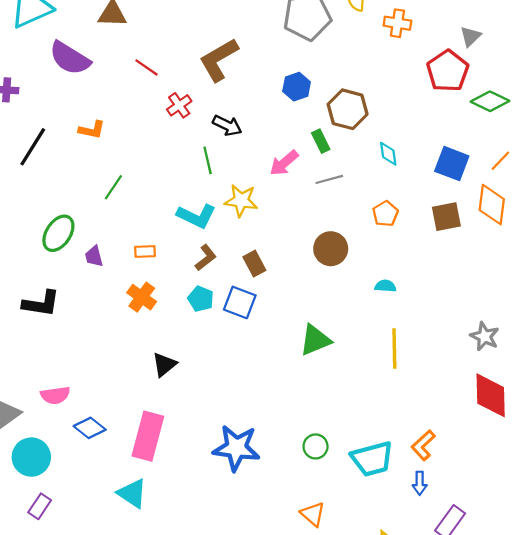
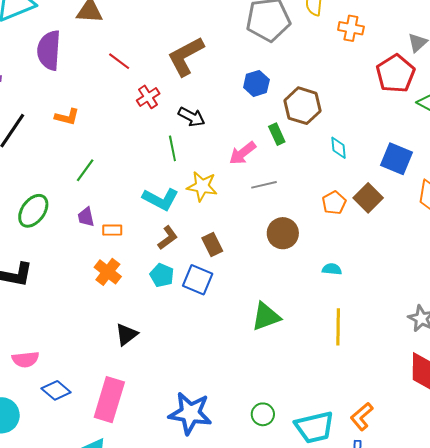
purple semicircle: (70, 58) -> (49, 50), turned 60
gray line: (329, 179) -> (264, 185), moved
brown square: (446, 217) -> (368, 198), moved, turned -36
purple trapezoid: (94, 256) -> (86, 217), moved

